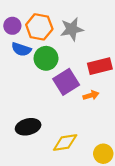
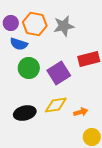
green circle: (46, 58) -> (29, 68), moved
orange arrow: (91, 95) -> (81, 112), moved
yellow diamond: (65, 142) -> (56, 105), moved

